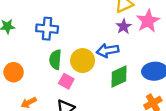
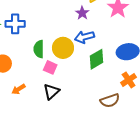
purple star: (124, 26) -> (82, 13), moved
blue cross: (47, 29) -> (15, 24), moved

